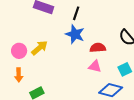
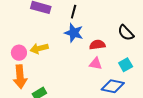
yellow arrow: (39, 48) -> (39, 48), turned -150
orange arrow: (19, 75) -> (20, 77), size x1.6

